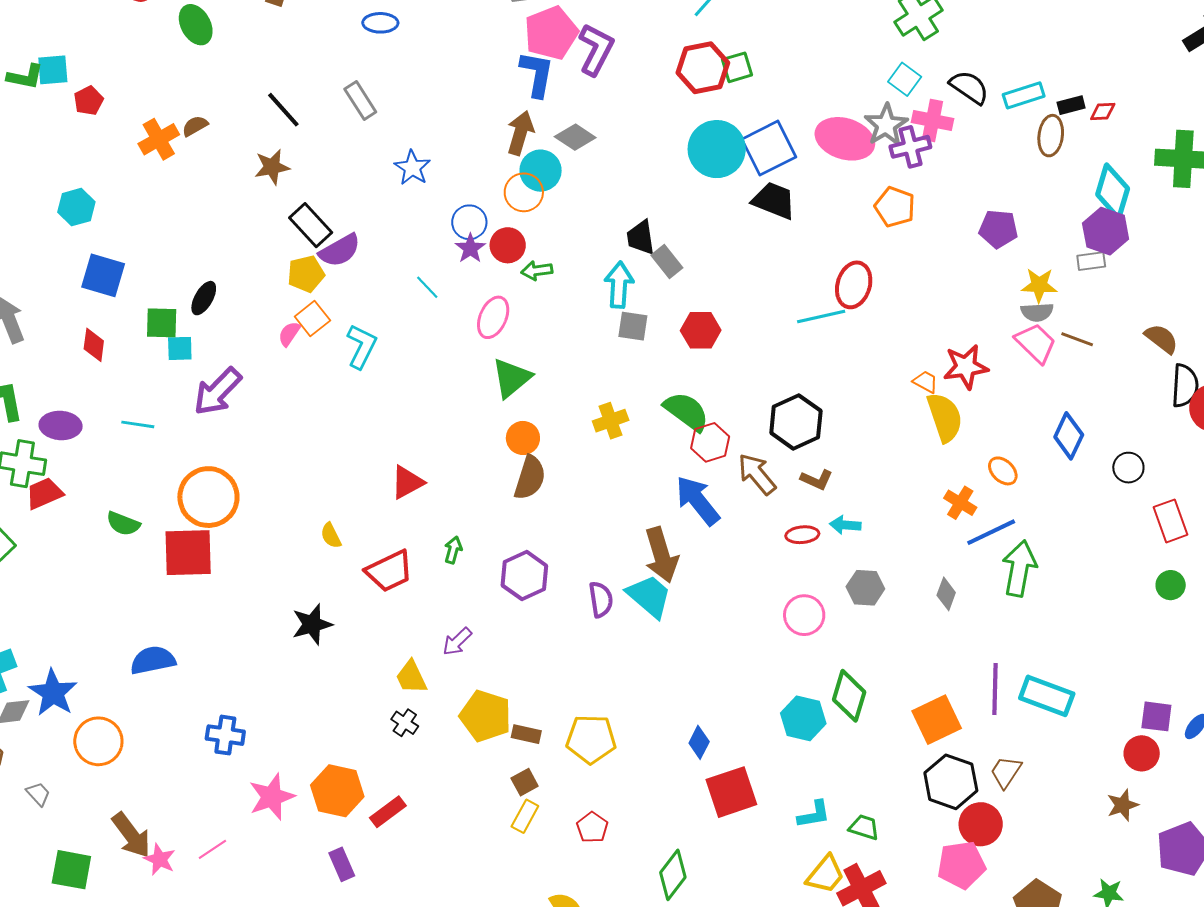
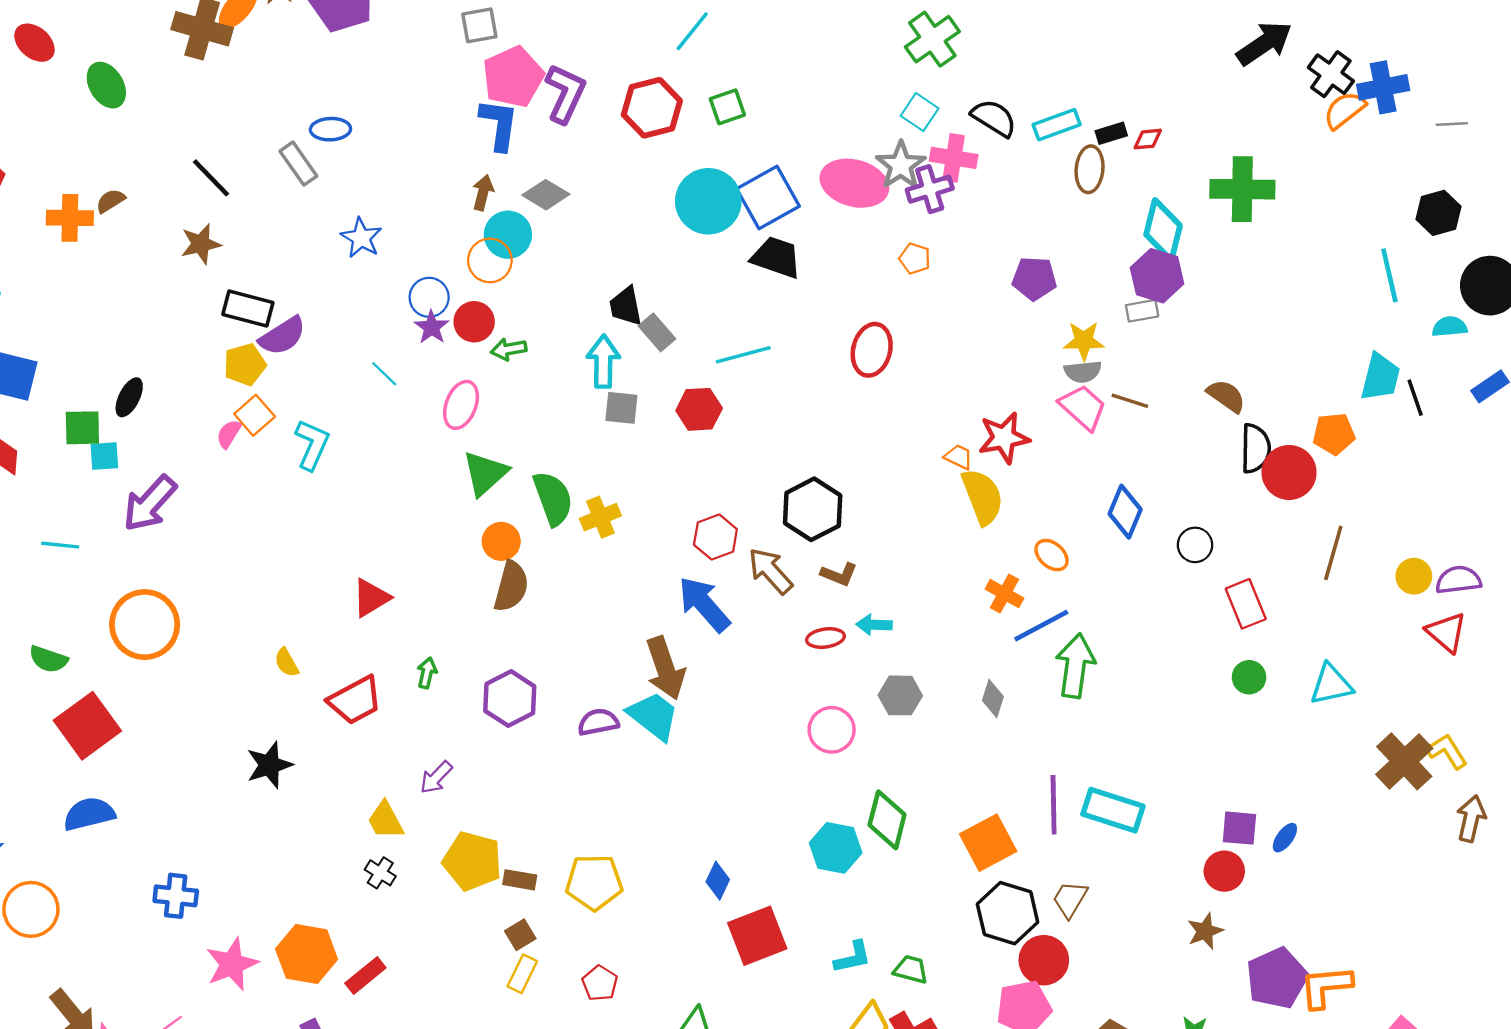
blue ellipse: (380, 23) -> (330, 129), moved
red hexagon: (703, 68) -> (652, 108), moved
brown arrow: (520, 133) -> (483, 193), size x0.7
orange cross: (159, 139) -> (70, 218), turned 33
orange pentagon: (895, 207) -> (915, 258), size x0.7
black rectangle: (311, 225) -> (248, 309), turned -30
cyan line: (821, 317) -> (743, 355), moved
green semicircle: (686, 411) -> (553, 498), moved, turned 36
red square: (188, 553) -> (87, 726), moved, turned -32
purple semicircle: (601, 599) -> (598, 722), turned -90

